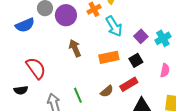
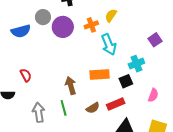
purple square: (141, 36) -> (155, 40), moved
cyan cross: (163, 38) -> (136, 64), moved
brown arrow: (75, 48) -> (71, 86), moved
red semicircle: (36, 68) -> (26, 75), size x0.6

